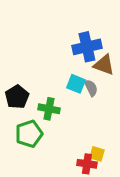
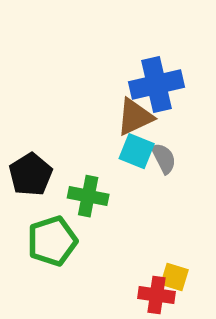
brown triangle: (104, 65) -> (135, 117), moved, turned -45

